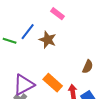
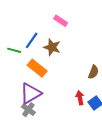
orange rectangle: (53, 83) -> (37, 68), moved

